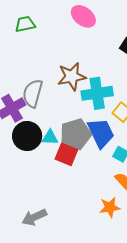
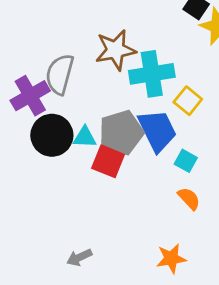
orange star: (110, 207) -> (171, 258), moved
gray arrow: (34, 217) -> (79, 257), moved, size x0.7

